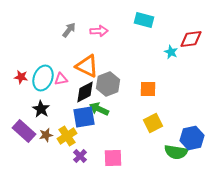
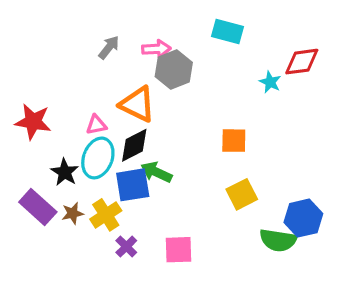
red star: (21, 77) -> (33, 122), size x1.6
cyan ellipse: (43, 78) -> (98, 158), moved
gray hexagon: (108, 84) -> (174, 69), moved

